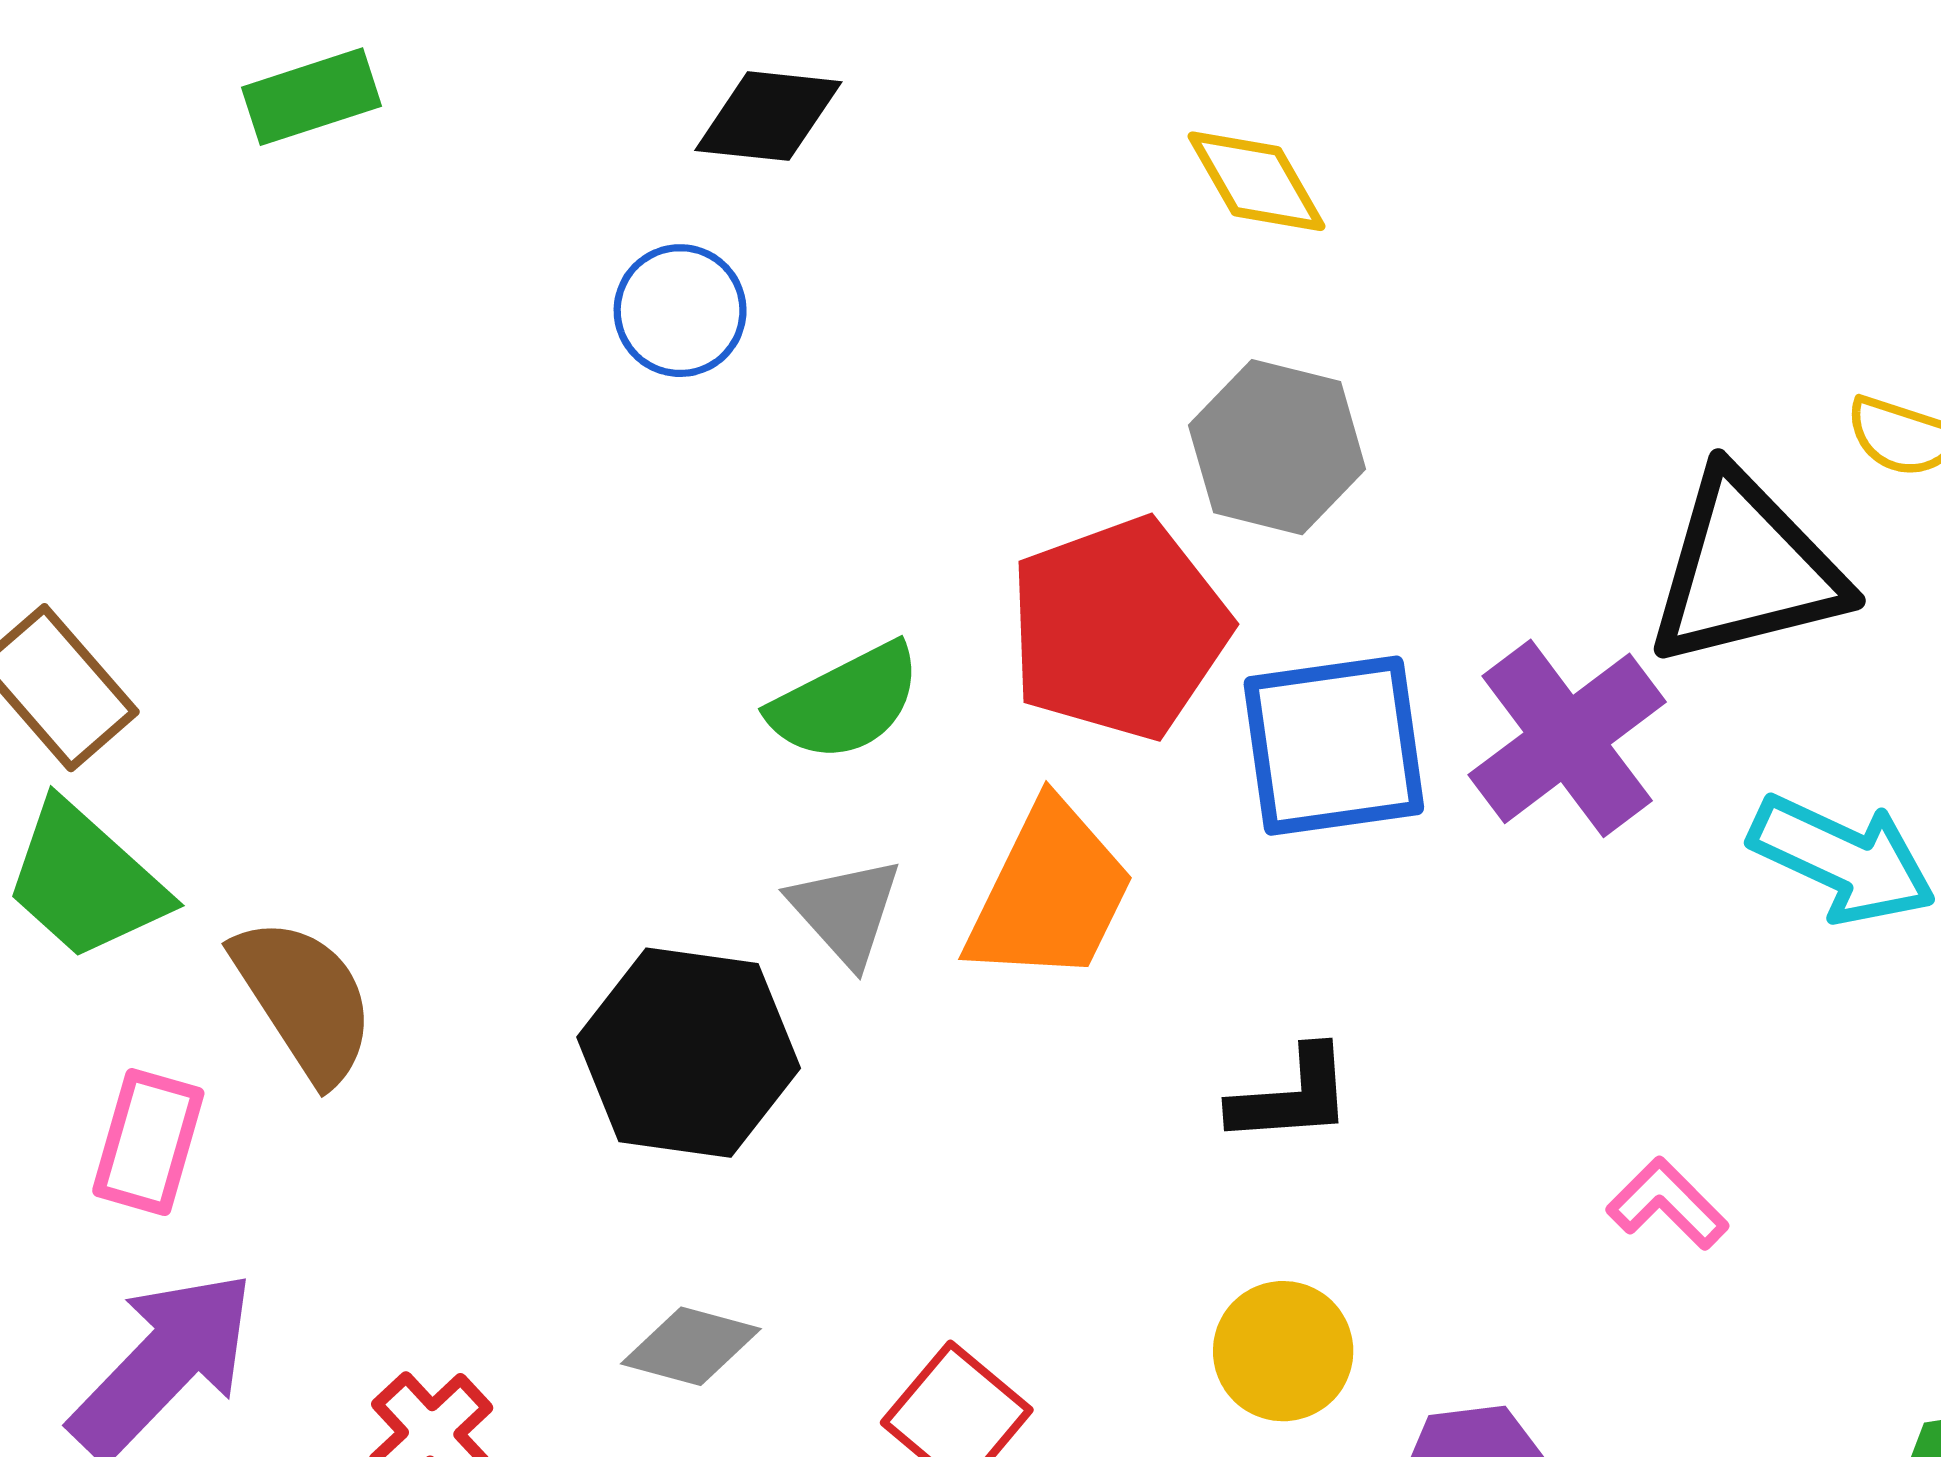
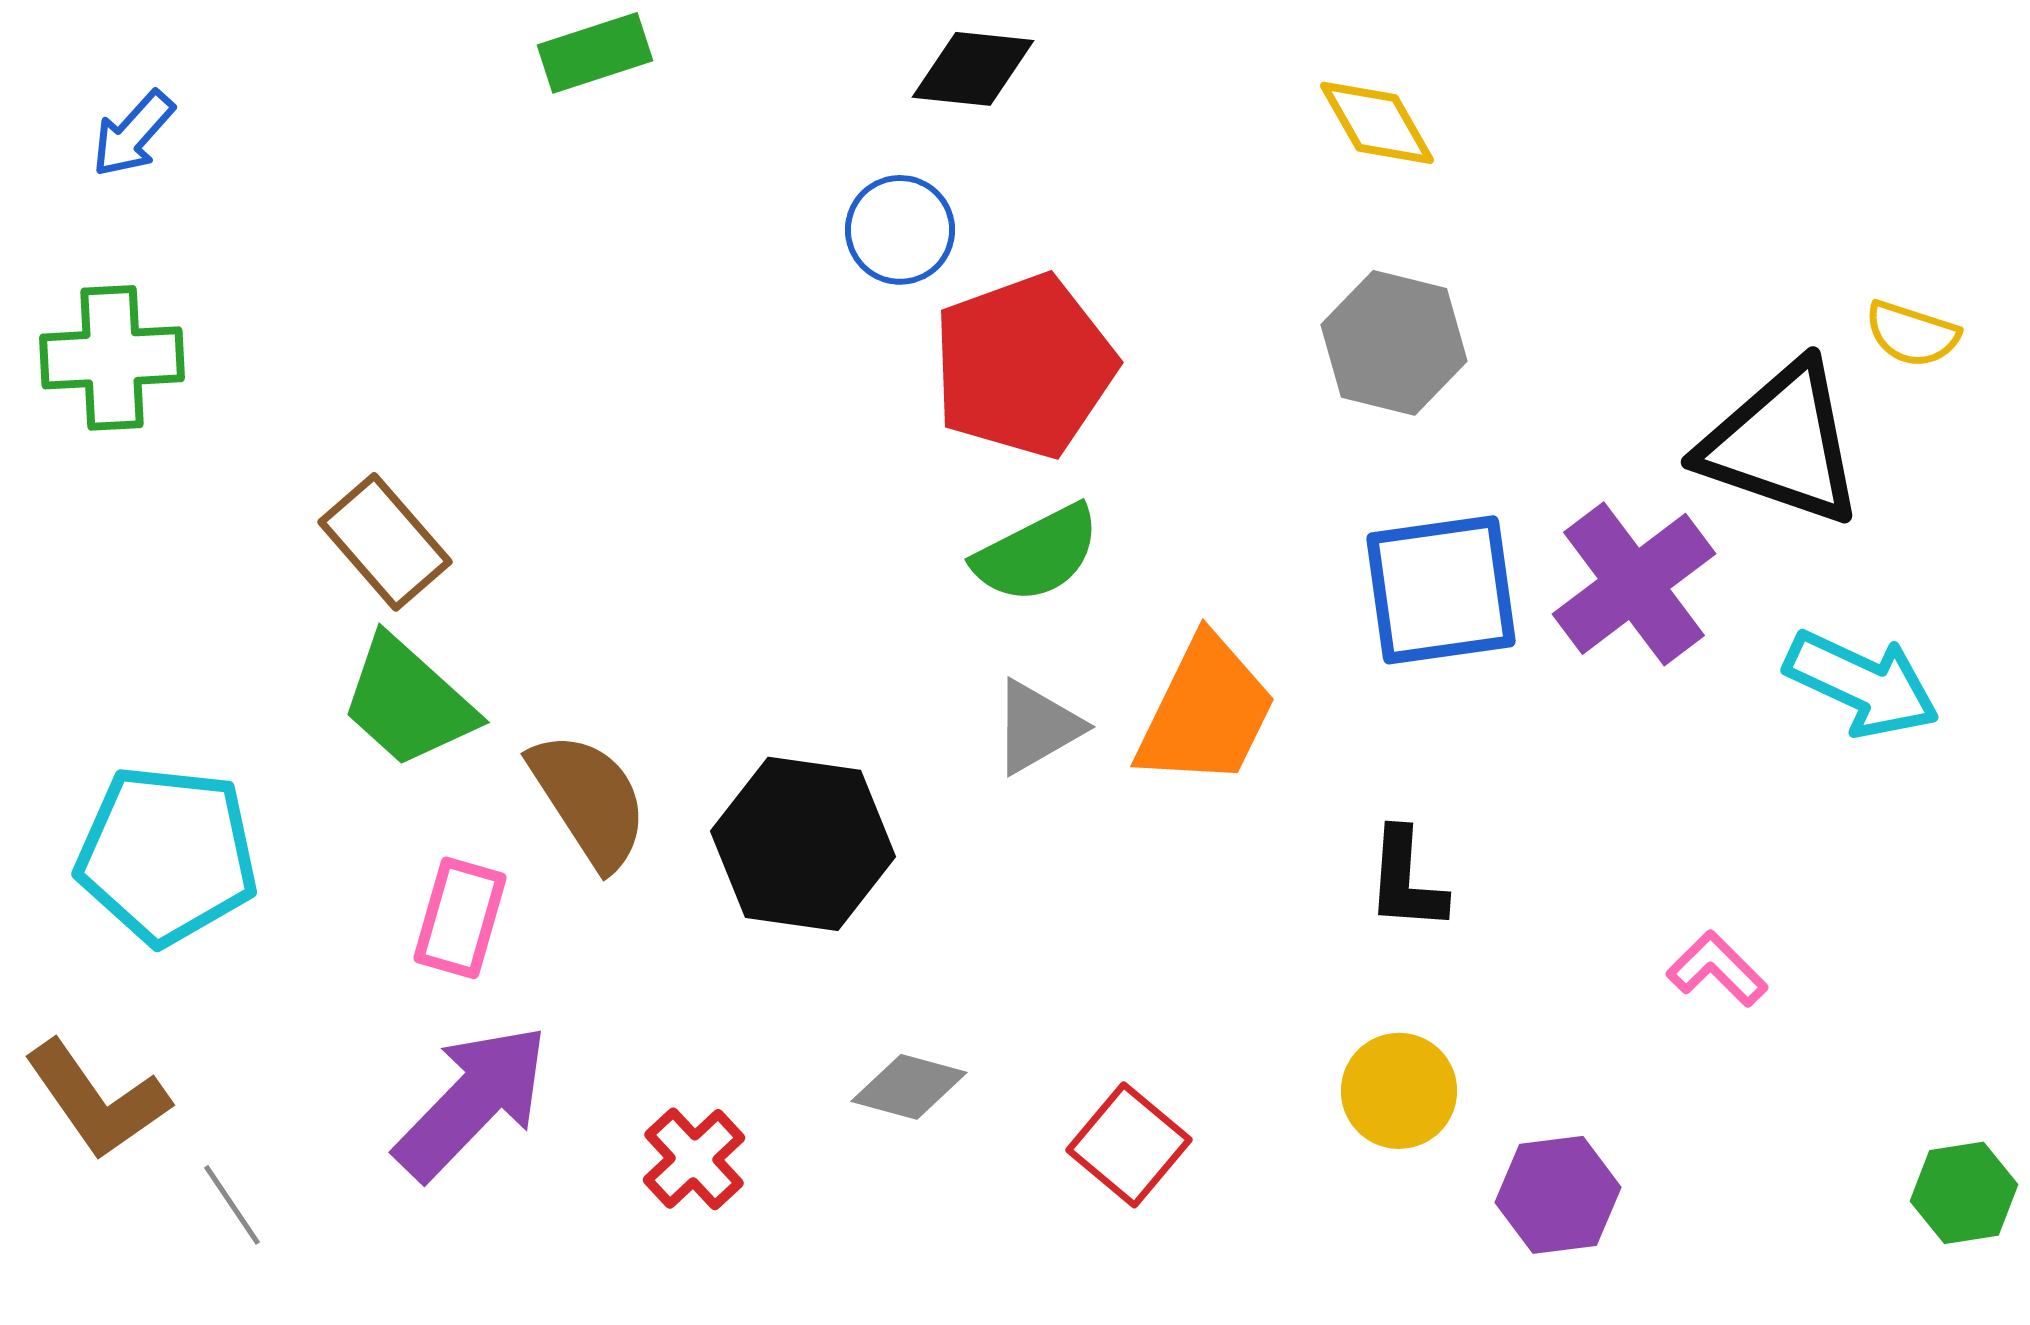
black triangle: (1746, 569) -> (1782, 444), turned 33
red pentagon: (1119, 628) -> (1024, 366), moved
gray triangle: (846, 911) -> (1037, 727), turned 42
black hexagon: (689, 1053) -> (803, 844), moved
black L-shape: (1292, 1096) -> (1406, 880), turned 98

